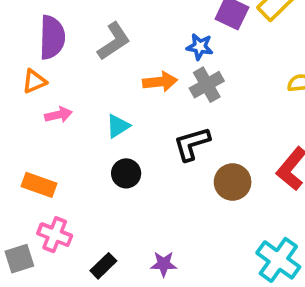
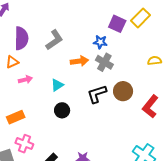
gray cross: (207, 85) -> (104, 62), turned -30
brown circle: (233, 182) -> (123, 91), moved
orange rectangle: (39, 185) -> (16, 117), turned -42

